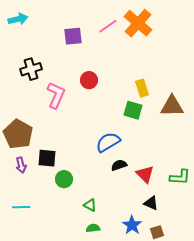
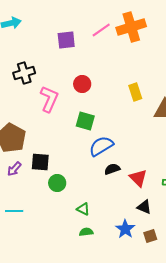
orange cross: (138, 23) -> (131, 27), turned 32
green square: (133, 110) -> (85, 121), moved
purple arrow: (21, 165) -> (14, 169), turned 56

